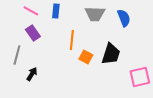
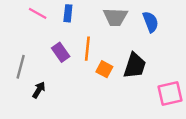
purple rectangle: (33, 33) -> (61, 52), moved

